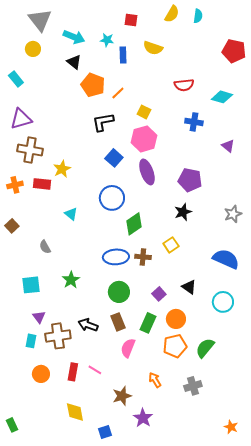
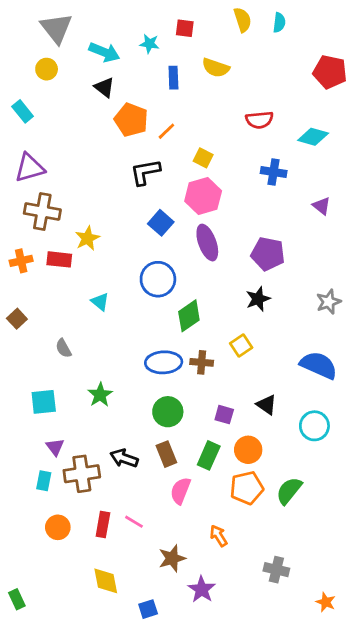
yellow semicircle: (172, 14) -> (243, 20), turned -48
cyan star: (107, 40) -> (149, 44), moved
purple square: (159, 294) -> (224, 415), turned -32
gray cross: (193, 386) -> (276, 570), moved, turned 30

